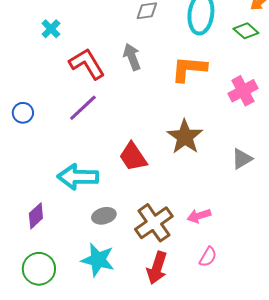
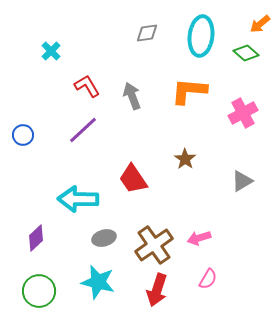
gray arrow: (132, 57) -> (132, 96), moved
red L-shape: (87, 64) -> (87, 86), size x0.7
brown star: (185, 137) -> (185, 159), size x0.6

